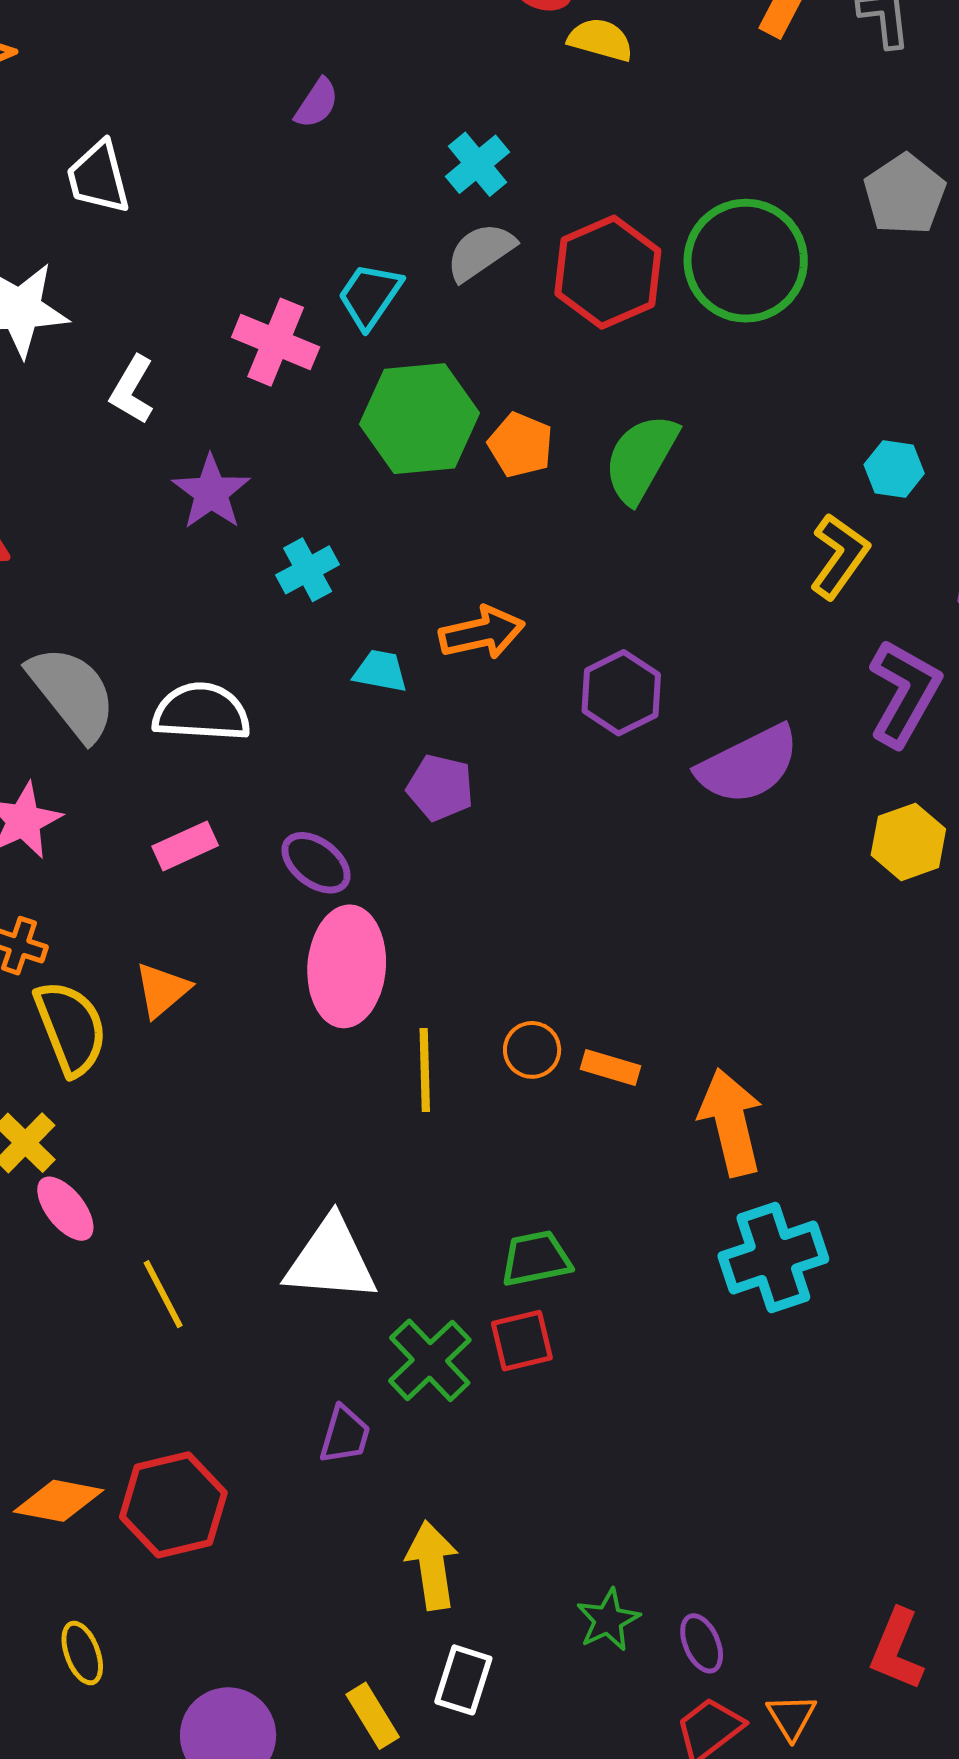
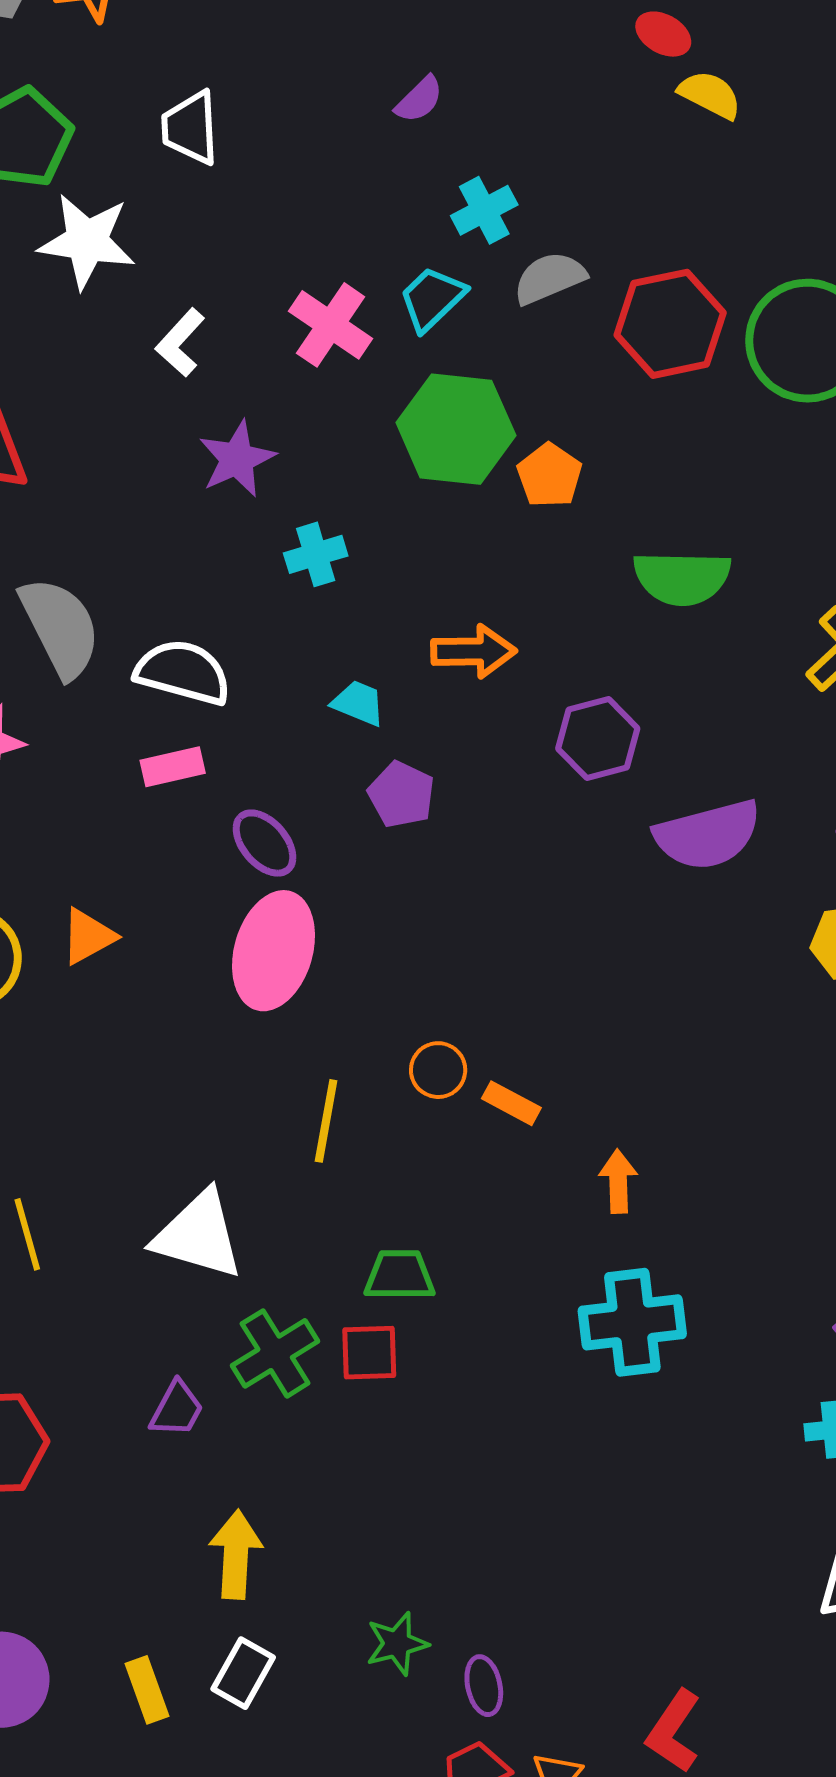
cyan cross: (478, 164) -> (484, 210), moved
green semicircle: (641, 458) -> (682, 578), moved, turned -130
cyan trapezoid: (380, 671) -> (358, 703), moved
pink rectangle: (185, 846) -> (173, 767), moved
yellow line: (425, 1070) -> (326, 1121), moved
orange arrow: (731, 1122) -> (618, 1181), size x0.6

